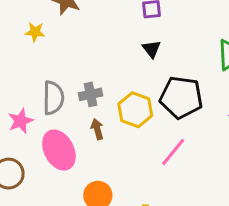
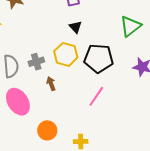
yellow hexagon: (135, 110) -> (66, 54), moved
brown arrow: (97, 129) -> (51, 84), moved

